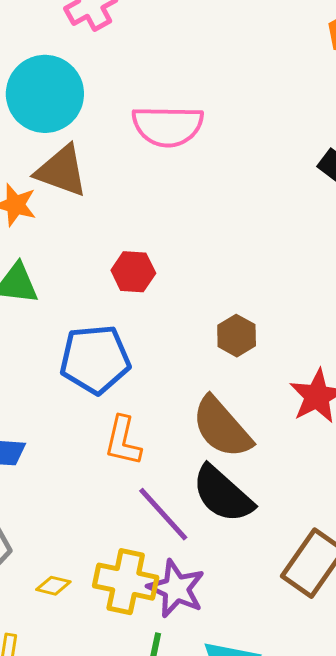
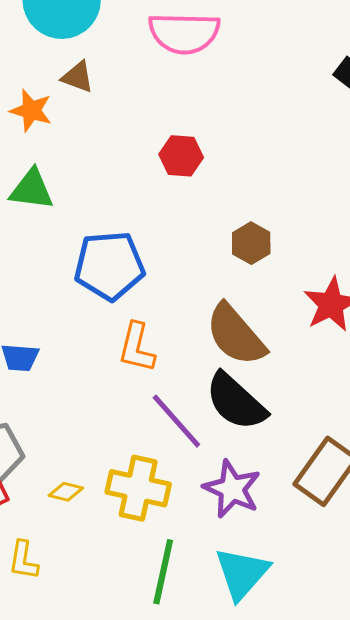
brown triangle: (62, 171) -> (78, 77), size x0.6
red hexagon: (133, 272) -> (181, 156), moved
purple star: (176, 589) -> (232, 489), moved

